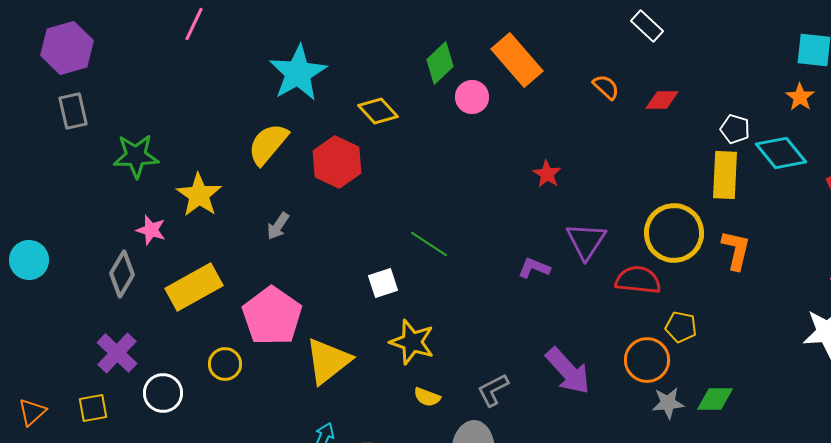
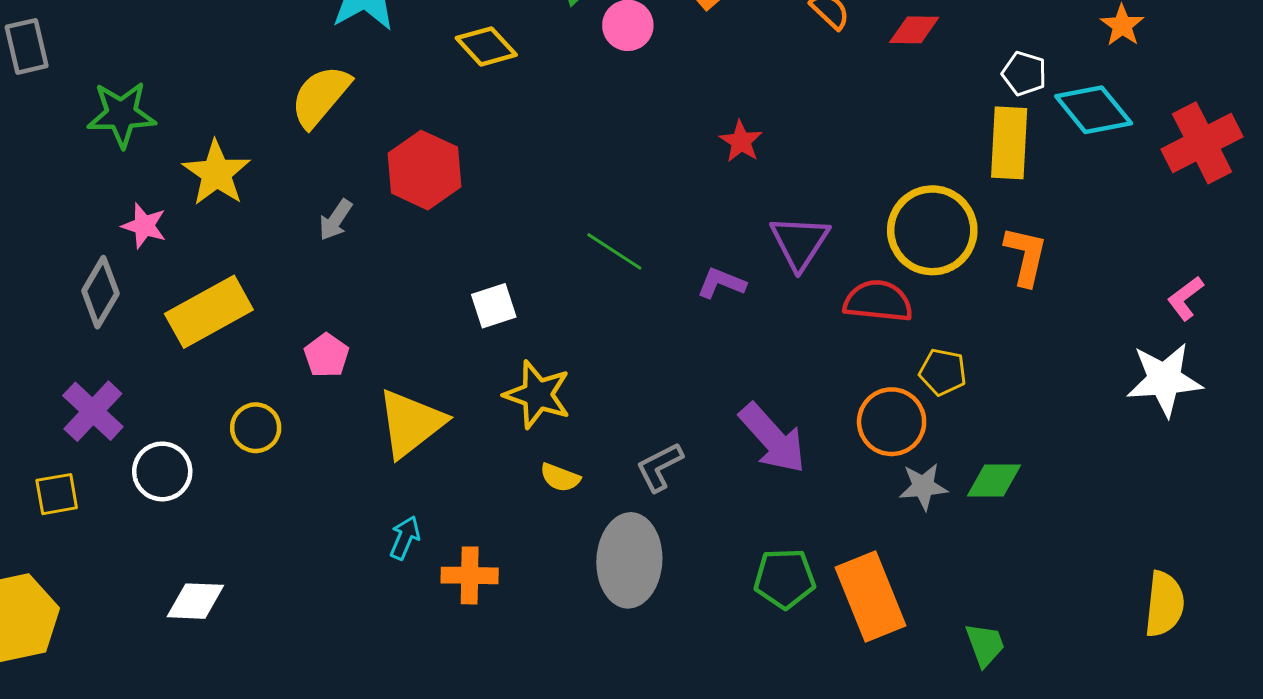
red hexagon: (337, 162) -> (424, 170), moved
green line: (429, 244) -> (614, 251), moved
pink pentagon: (272, 316) -> (326, 355), size x0.5

